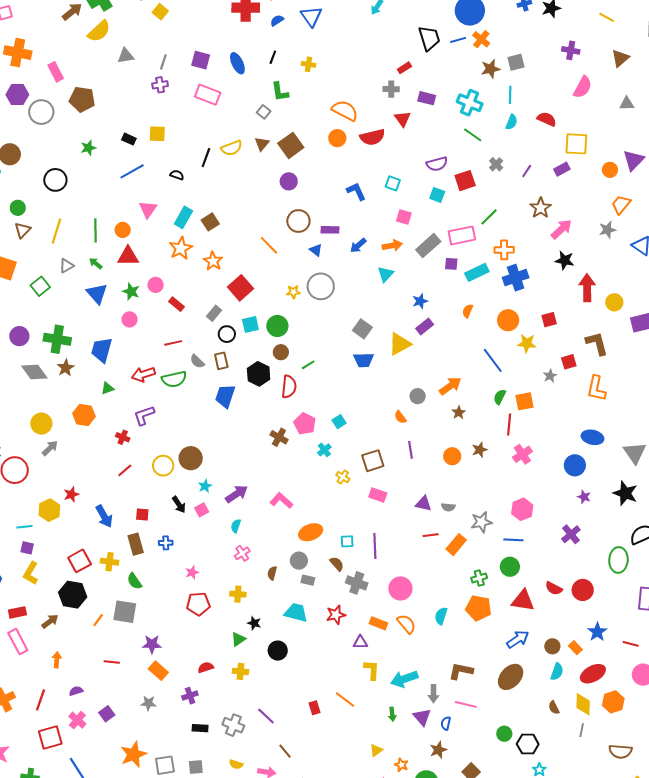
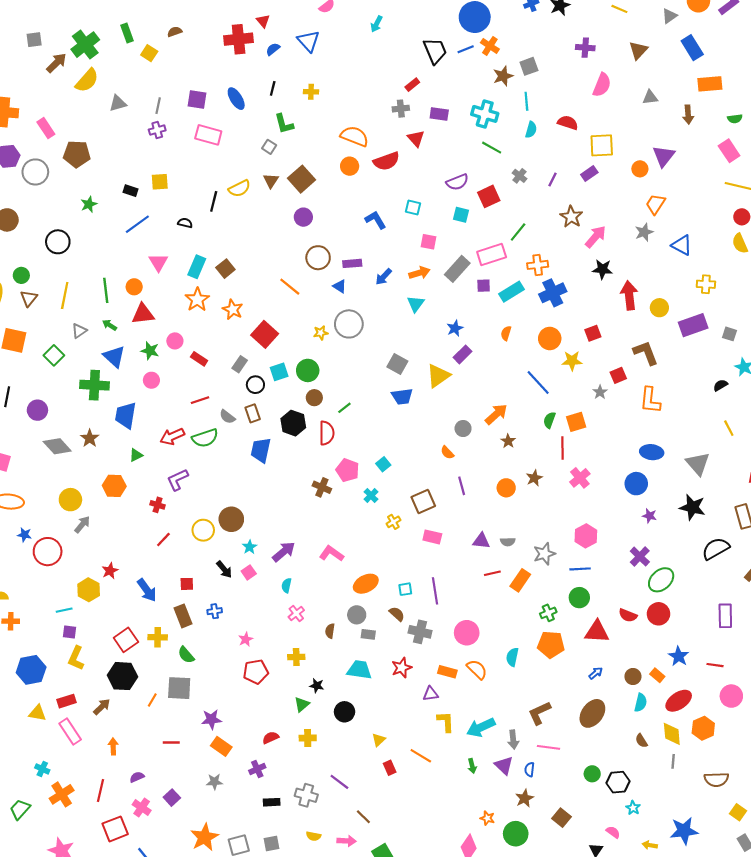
green cross: (57, 339) -> (94, 385), moved
yellow cross: (343, 477) -> (393, 522), turned 32
green ellipse: (618, 560) -> (661, 580), moved, turned 50
blue arrow: (518, 639) -> (596, 673), size x0.6
brown L-shape: (461, 671) -> (539, 713), turned -30
yellow triangle: (376, 750) -> (379, 740), moved

